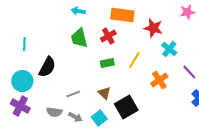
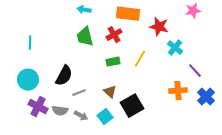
black semicircle: (47, 67) -> (64, 76), moved
orange cross: (159, 80) -> (178, 91), moved, turned 30
purple cross: (20, 106) -> (38, 107), moved

